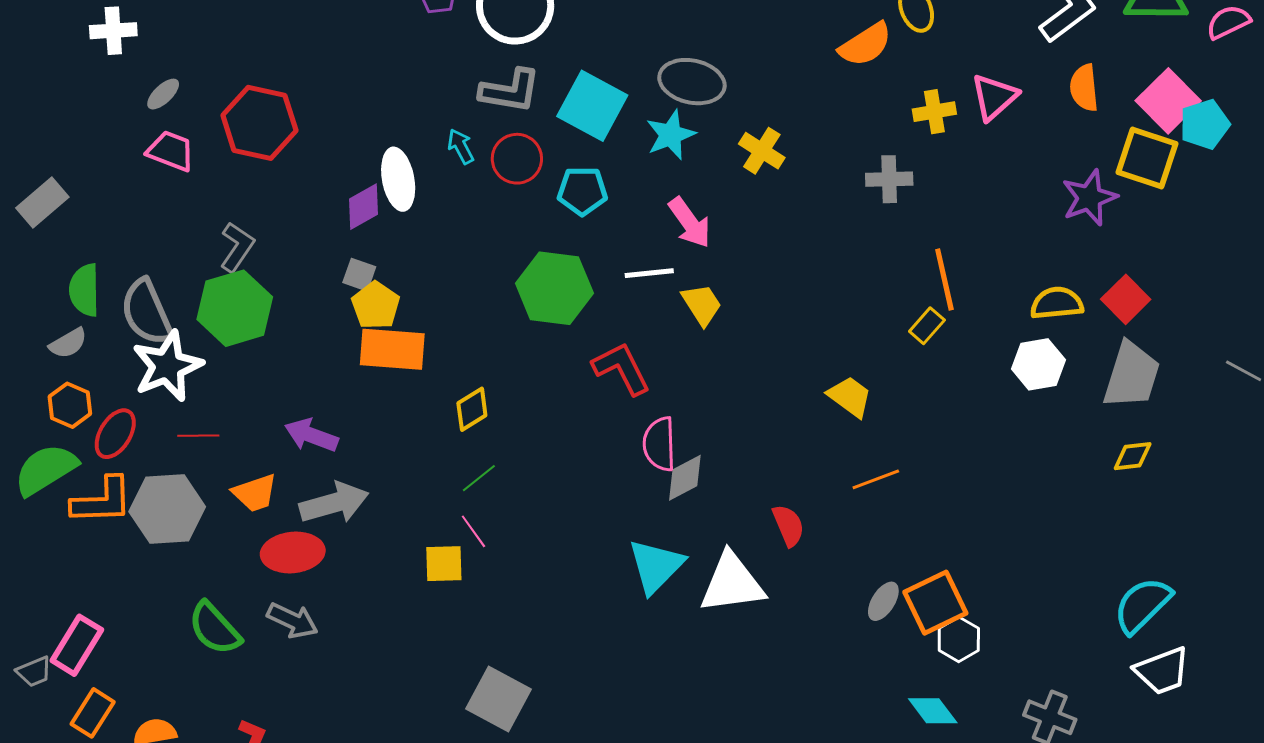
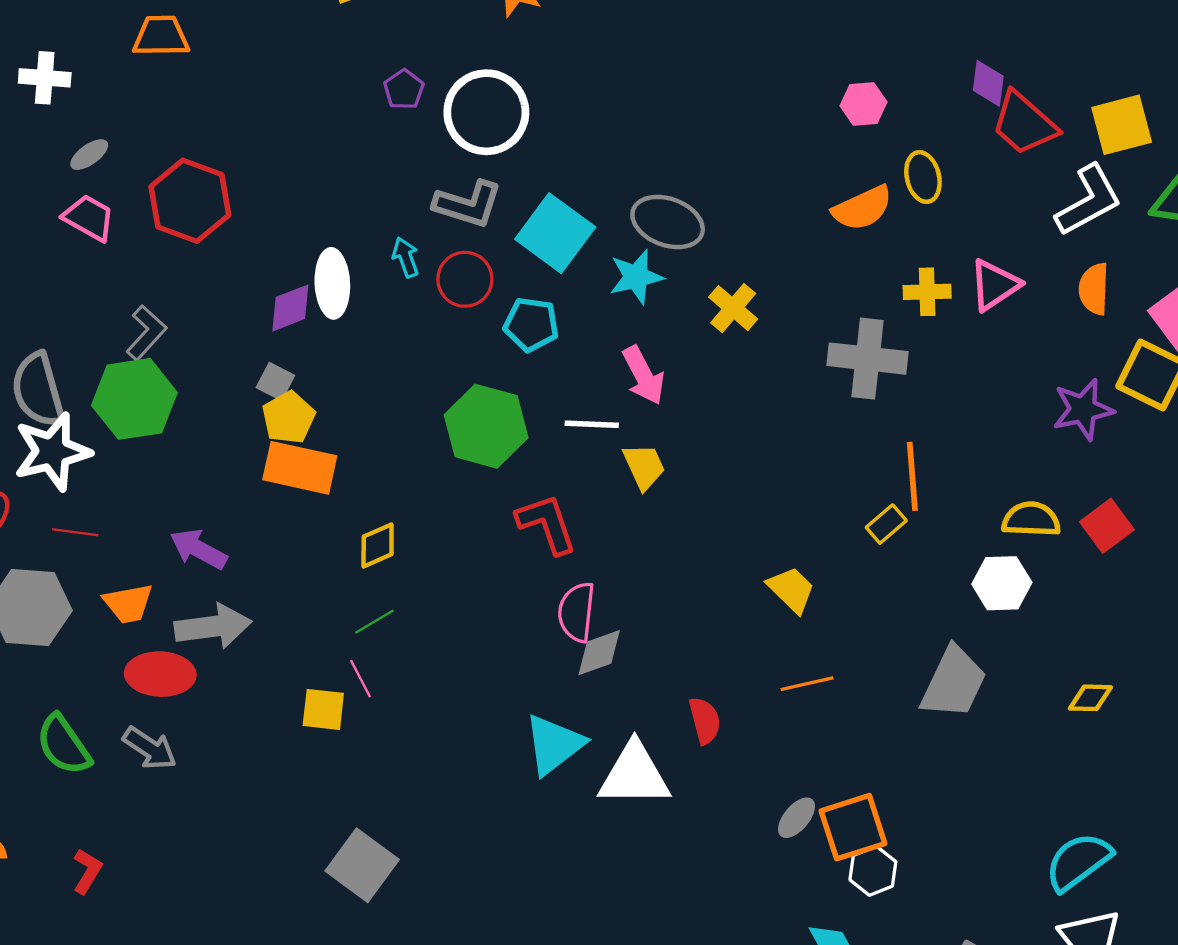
gray cross: (889, 179) -> (868, 359), size x1.5
gray trapezoid: (1132, 375) -> (954, 683), moved

